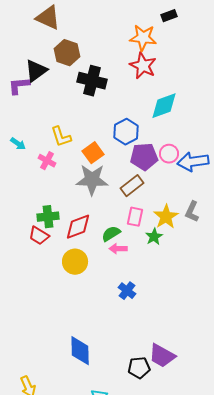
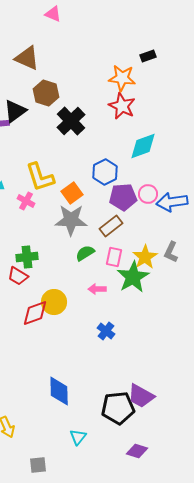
black cross: (92, 81) -> (71, 121), turned 32
yellow L-shape: (61, 137) -> (40, 177), size x1.4
red diamond: (78, 227) -> (35, 313), moved
green semicircle: (111, 234) -> (85, 253), moved
green star: (154, 237) -> (133, 277), size x1.8
black pentagon: (139, 368) -> (118, 408), size x1.5

